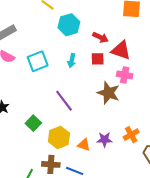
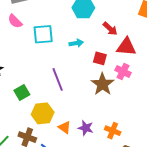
red triangle: (121, 50) -> (126, 47), turned -30
red square: (98, 59) -> (100, 58), moved
cyan arrow: (72, 61) -> (76, 43), turned -128
orange cross: (131, 135) -> (113, 131), turned 35

